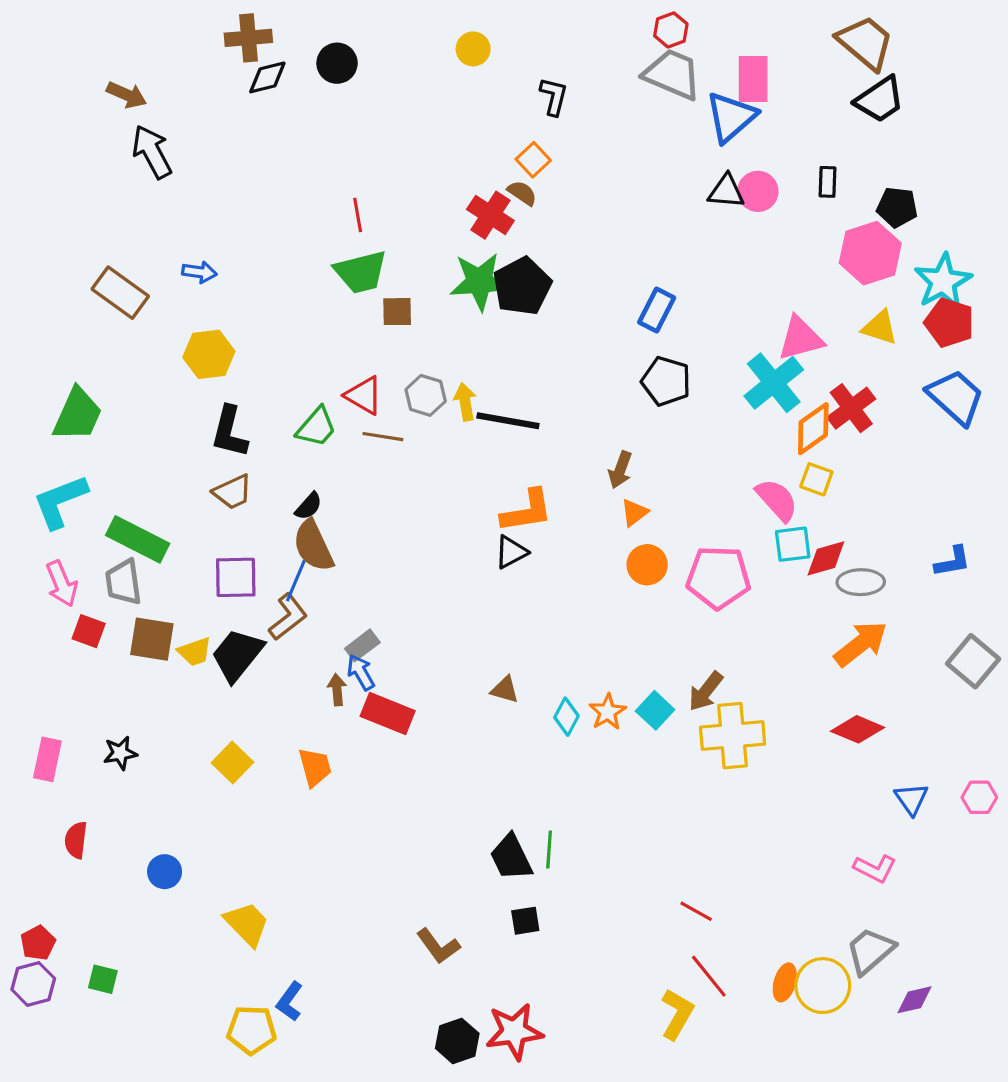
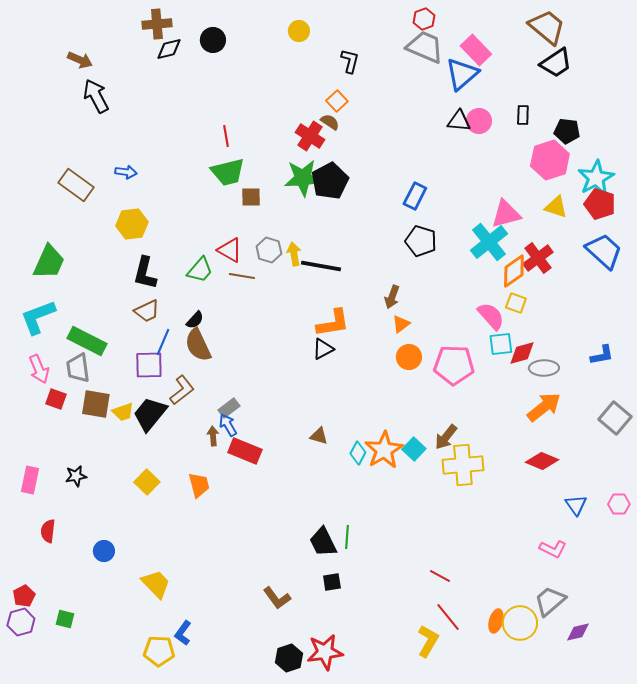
pink rectangle: (753, 79) -> (476, 50), turned -44
blue line: (296, 581) -> (163, 342), moved
orange star: (608, 712) -> (384, 450), size x1.6

